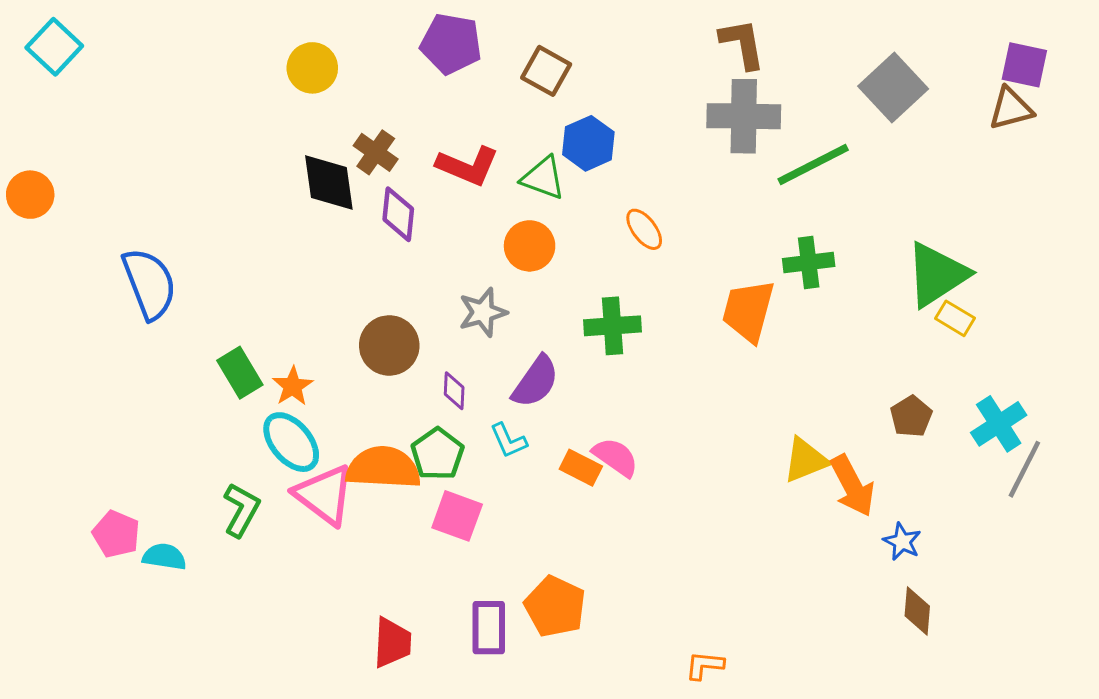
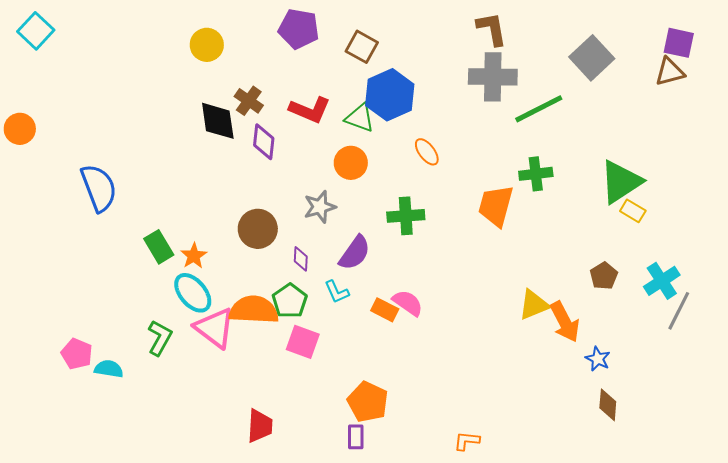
blue hexagon: (588, 143) -> (390, 95), size x1.4
purple rectangle: (489, 628) -> (356, 437), moved, size x0.7

